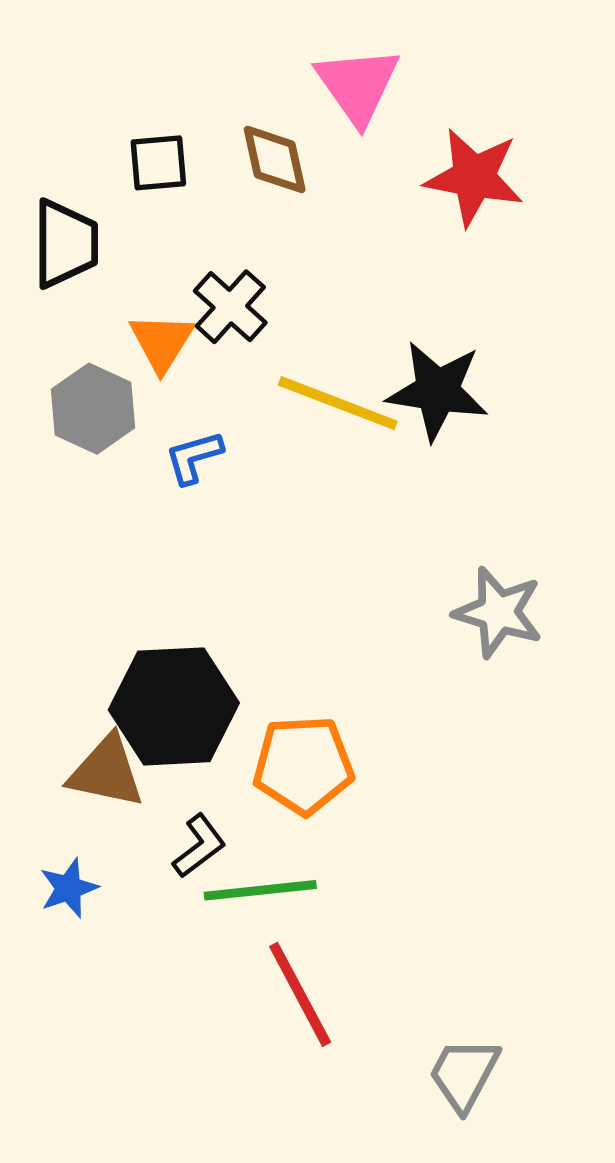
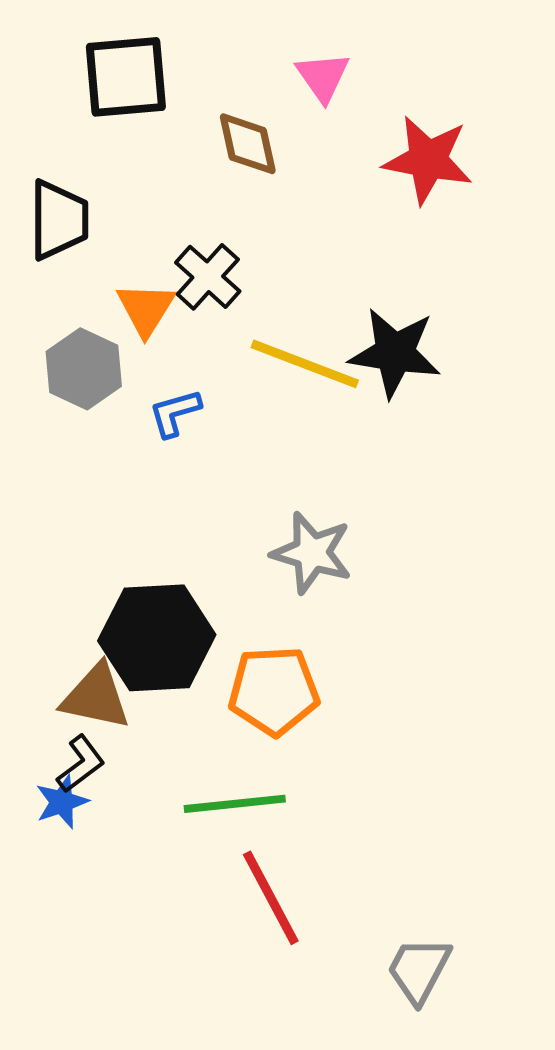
pink triangle: (358, 85) -> (323, 77), size x0.7
black square: (158, 163) -> (126, 77), moved, size x1.6
gray star: (498, 612) -> (312, 553), moved
black L-shape: (199, 846) -> (81, 764), moved

